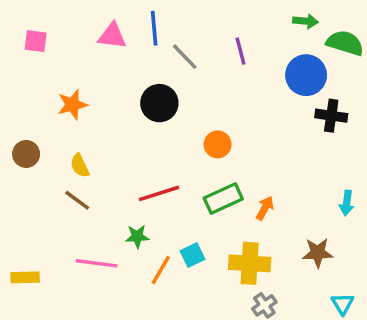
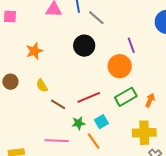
purple line: (241, 51) -> (131, 45), moved
orange circle: (218, 144) -> (120, 66), size x1.5
brown line: (77, 200) -> (58, 104), moved
cyan square: (192, 255) -> (101, 122), moved
orange line: (161, 270) -> (94, 141), turned -60

